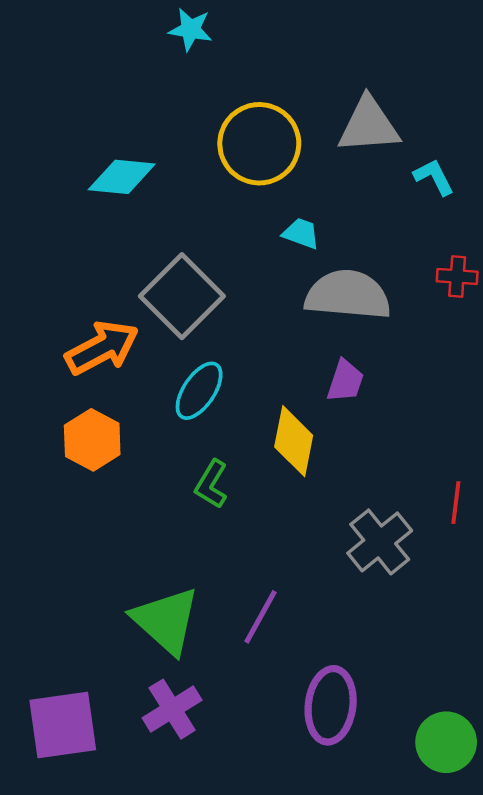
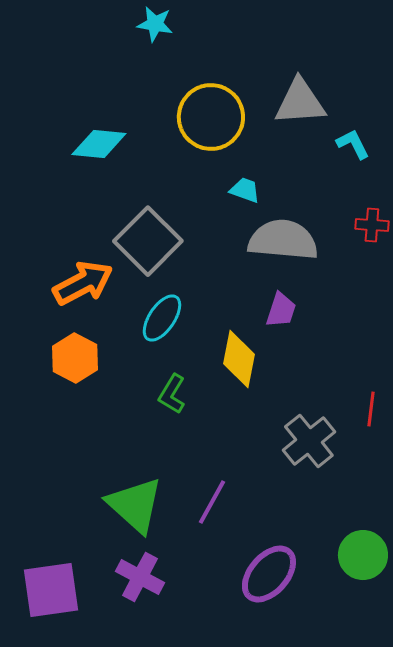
purple ellipse: (331, 705) -> (269, 574), turned 34
purple cross: (172, 709) -> (140, 577), turned -30
green circle: (446, 742) -> (363, 555), moved

